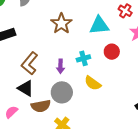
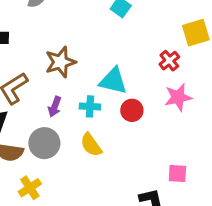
brown star: (61, 24) -> (60, 62), moved
cyan triangle: (99, 25) -> (113, 81), moved

